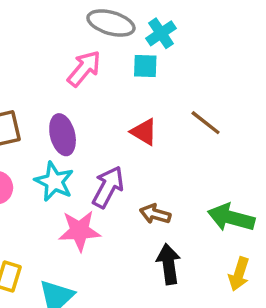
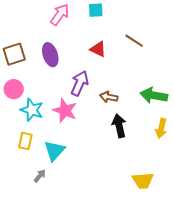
cyan star: (54, 182) -> (32, 110), moved
pink star: (79, 231) -> (65, 111), turned 30

